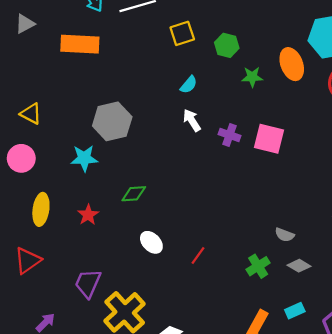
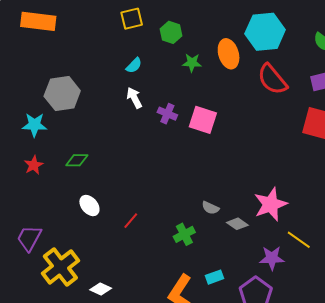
red star: (88, 215) -> (34, 165), moved
gray diamond: (299, 266) -> (237, 224), moved

